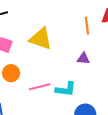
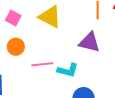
purple triangle: (83, 59) -> (89, 42), size x1.6

